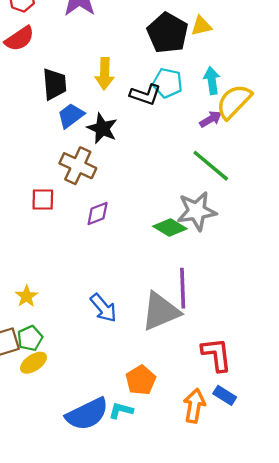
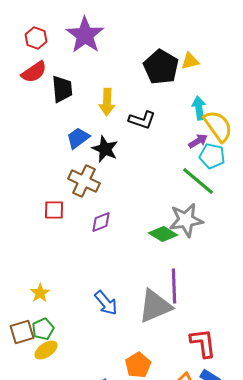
cyan pentagon: (168, 83) -> (212, 156), moved
black trapezoid: (54, 84) -> (62, 89), moved
yellow semicircle: (234, 102) -> (218, 126), turned 100

